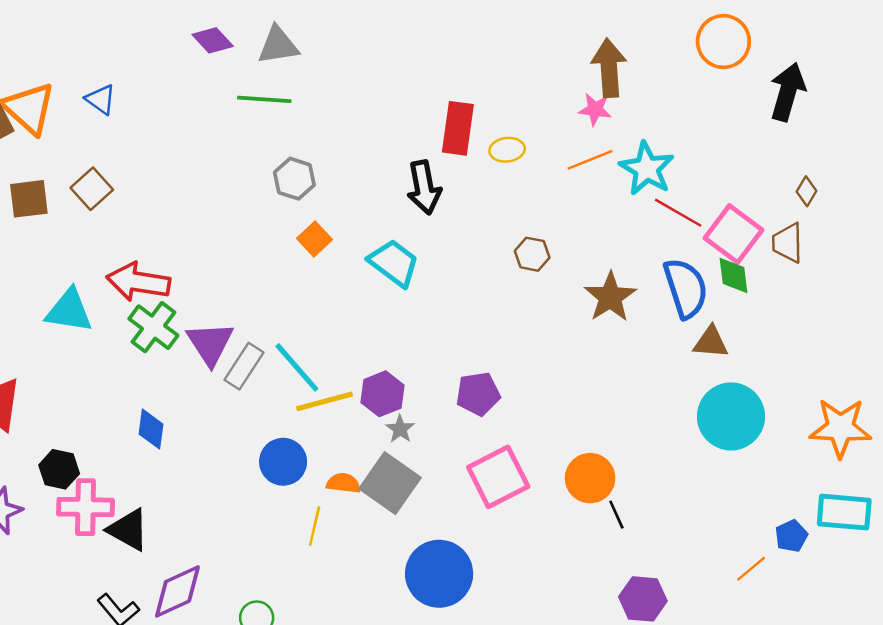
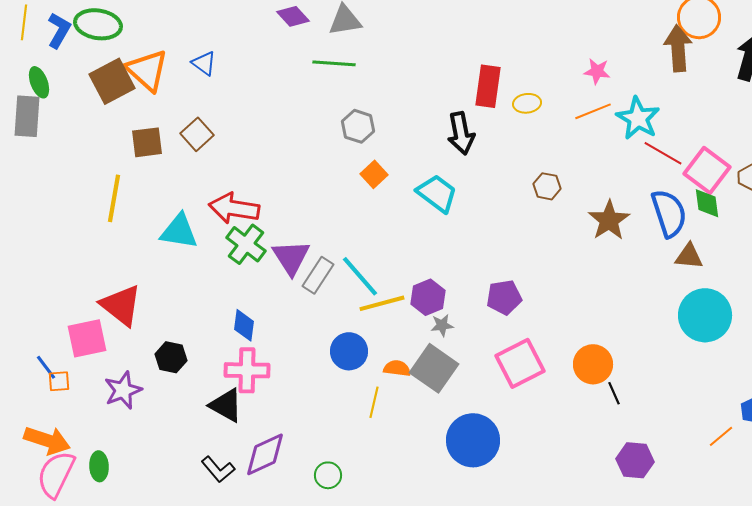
brown arrow: (609, 68) -> (678, 48), moved
gray star: (400, 429) -> (442, 325), turned 30
pink cross: (86, 507) -> (247, 370), moved

